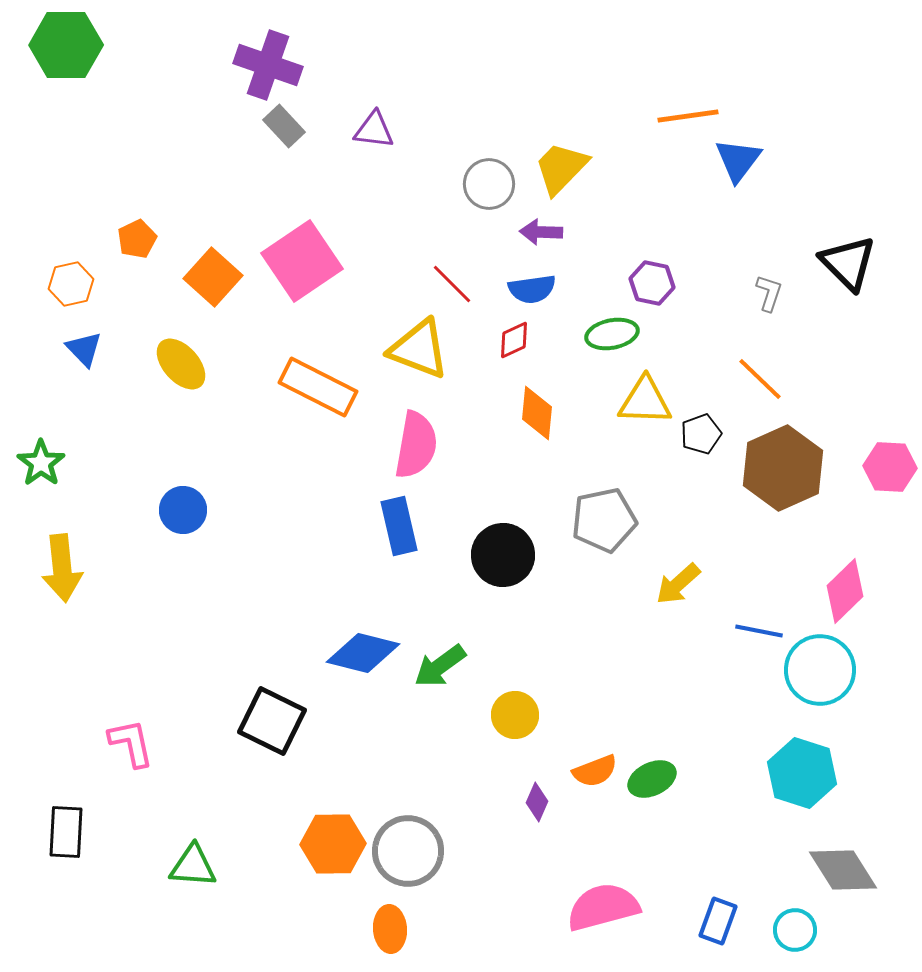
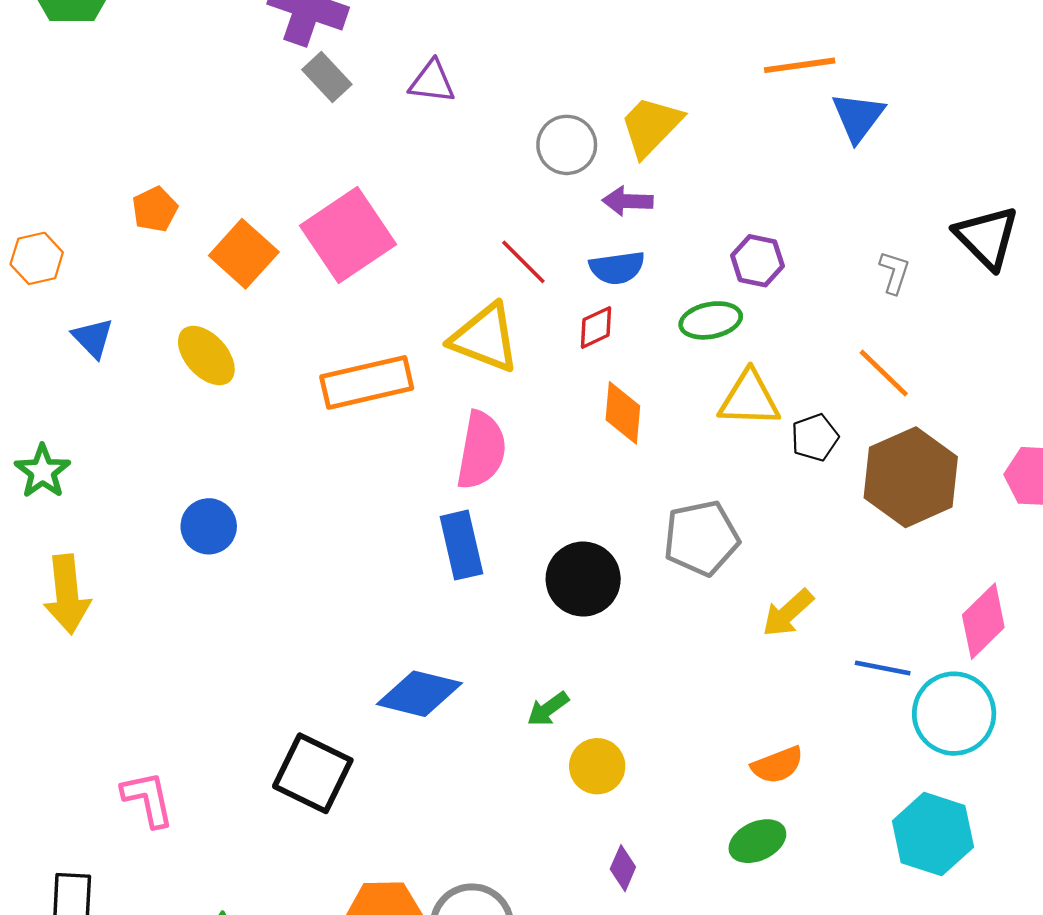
orange hexagon: (71, 284) -> (37, 258), moved
orange rectangle: (318, 387) -> (367, 382), turned -40
green arrow: (440, 666) -> (548, 709), moved, size x0.7
orange semicircle: (595, 771) -> (777, 765), moved

